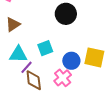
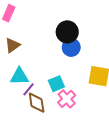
cyan square: (45, 48) -> (56, 84), moved
blue circle: (71, 61) -> (71, 47), moved

